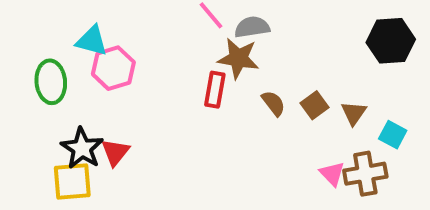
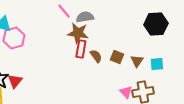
red rectangle: (215, 90) -> (81, 49), moved
brown square: (315, 105) -> (117, 57), turned -32
cyan square: (393, 135) -> (157, 64), moved, turned -32

